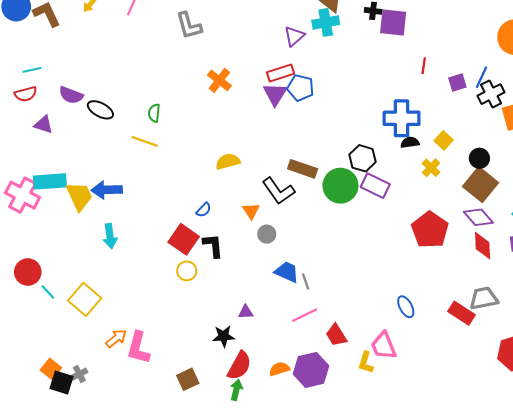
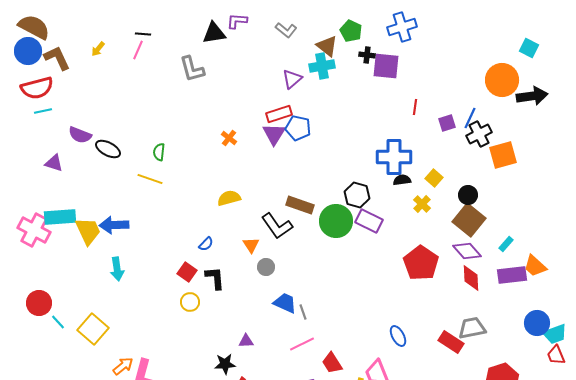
orange cross: (219, 80) -> (229, 138), moved, size x0.7
red semicircle: (26, 94) -> (37, 88), moved, size x1.5
red square: (184, 239) -> (187, 272), size x0.7

